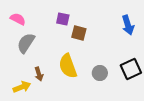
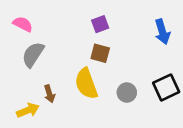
purple square: (63, 19) -> (100, 24), moved, turned -32
brown square: (79, 33) -> (100, 53), moved

